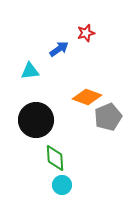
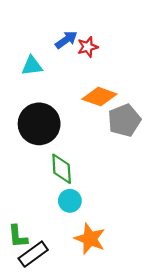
red star: (86, 33) -> (88, 47), moved

